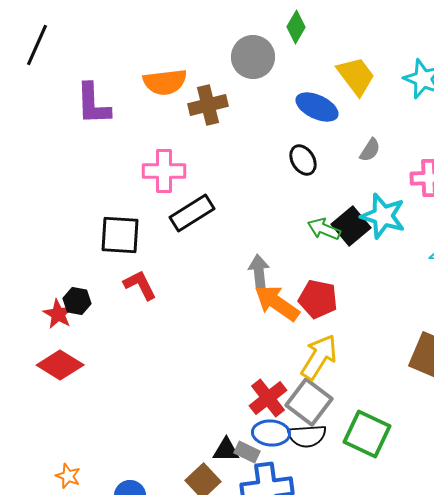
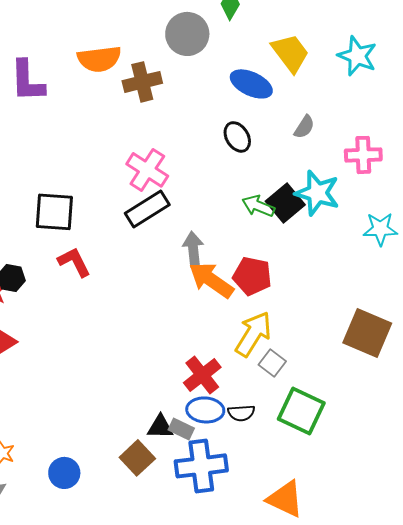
pink cross: (164, 171) -> (147, 170), moved, turned 33
black rectangle: (192, 213) -> (147, 209), moved
gray square: (309, 402) -> (272, 363), moved, size x0.6
black semicircle: (307, 436) -> (241, 413), size x0.7

